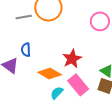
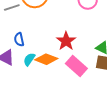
cyan semicircle: (57, 93) -> (29, 59), moved

